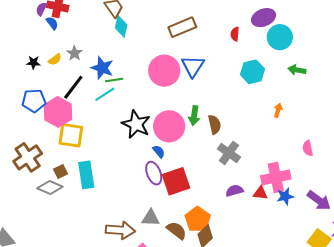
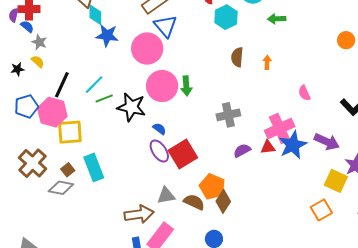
gray star: (74, 53) -> (39, 42), moved
yellow semicircle: (55, 59) -> (38, 62), turned -88
blue triangle: (193, 66) -> (165, 26), moved
blue star: (102, 68) -> (107, 35), moved
cyan hexagon: (253, 72) -> (226, 17), moved
green line: (114, 80) -> (104, 98), moved
brown semicircle: (214, 124) -> (237, 57), moved, turned -150
pink circle: (169, 126) -> (162, 86), moved
gray cross: (229, 153) -> (228, 115), turned -35
blue star: (285, 196) -> (293, 145), size x1.6

